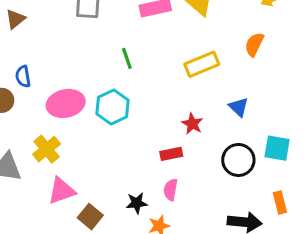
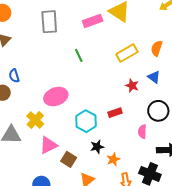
orange semicircle: (254, 44) -> (157, 48), moved
pink ellipse: (66, 103) -> (56, 97), moved
cyan hexagon: (112, 107) -> (86, 121), moved
red star: (192, 124) -> (132, 86), moved
pink semicircle: (171, 190) -> (142, 132), moved

